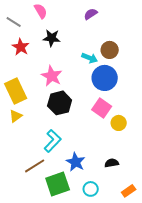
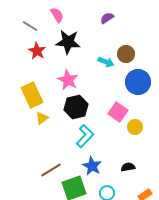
black star: (52, 38) -> (68, 42), size x1.4
blue circle: (105, 78) -> (138, 82), moved
yellow triangle: (16, 116) -> (42, 118), moved
cyan L-shape: (53, 141) -> (85, 136), moved

